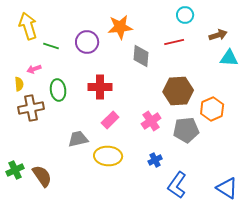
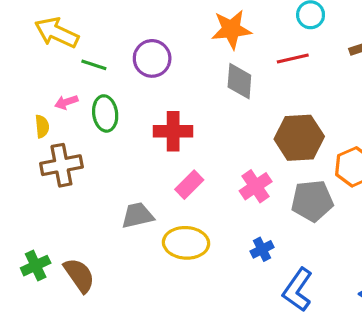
yellow arrow: (28, 26) -> (57, 33), turned -48
orange star: (120, 27) -> (231, 29), moved
green ellipse: (58, 90) -> (105, 113), moved

